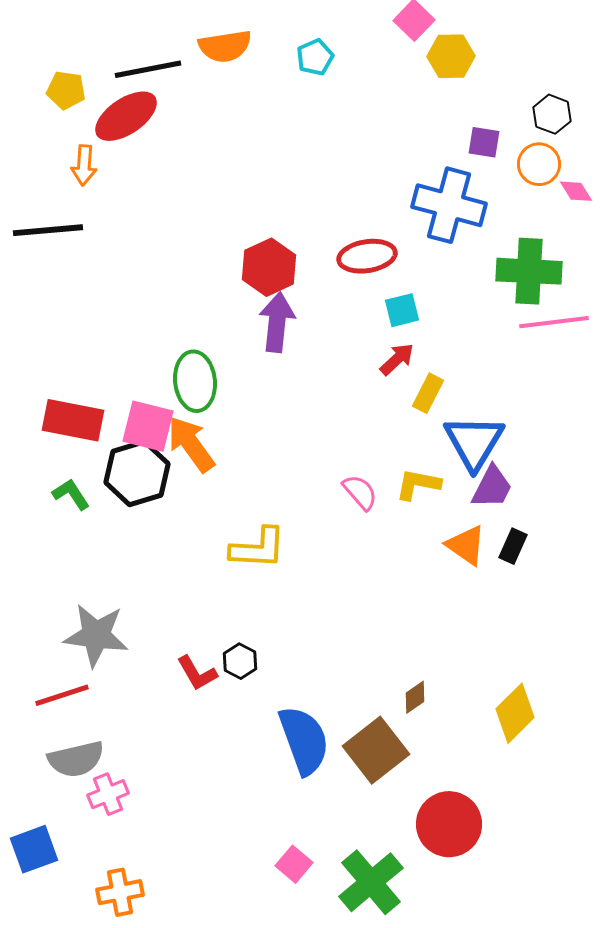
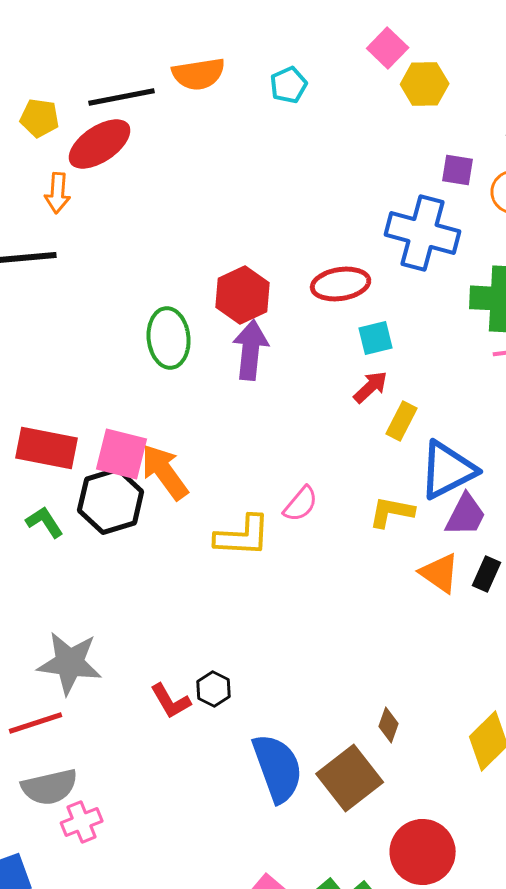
green ellipse: (195, 381) -> (169, 338), moved
blue triangle: (474, 442) -> (448, 470), turned 32
pink semicircle: (360, 492) -> (301, 504), moved, turned 81
yellow L-shape: (258, 548) -> (243, 536), moved
brown diamond: (415, 697) -> (389, 725), turned -36

